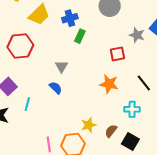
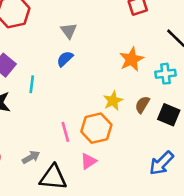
orange star: (109, 84) -> (132, 59), moved, turned -30
blue semicircle: (56, 88) -> (65, 59), turned -80

